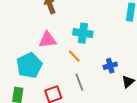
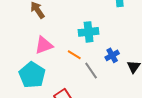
cyan cross: (83, 33) -> (89, 32), moved
gray line: (79, 82) -> (91, 71), moved

